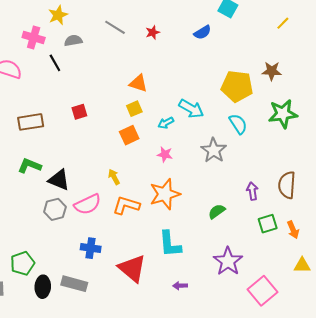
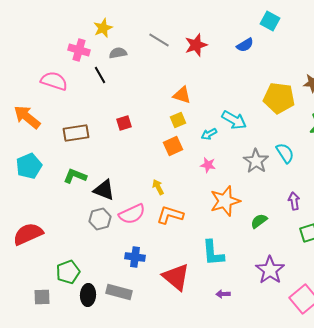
red star: (153, 32) -> (196, 45), size x1.6
cyan semicircle: (238, 124) -> (285, 153), moved
orange star: (165, 194) -> (225, 201), moved

